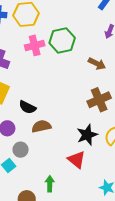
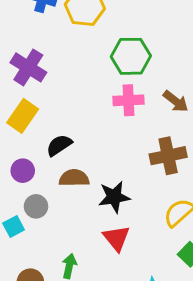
pink cross: (35, 45) -> (128, 100), moved
black semicircle: (27, 107) -> (59, 145), turned 108
black star: (87, 135) -> (114, 197), moved

